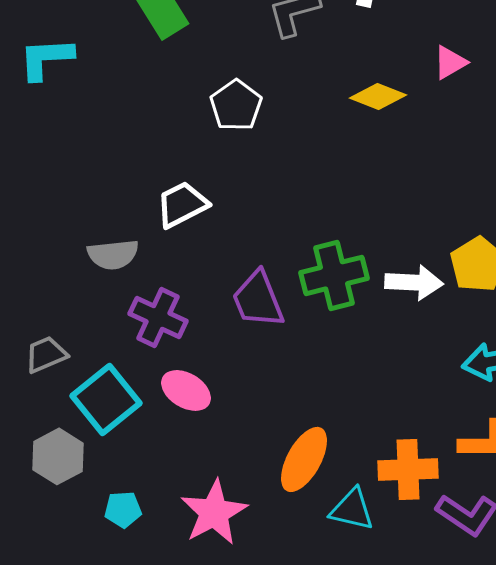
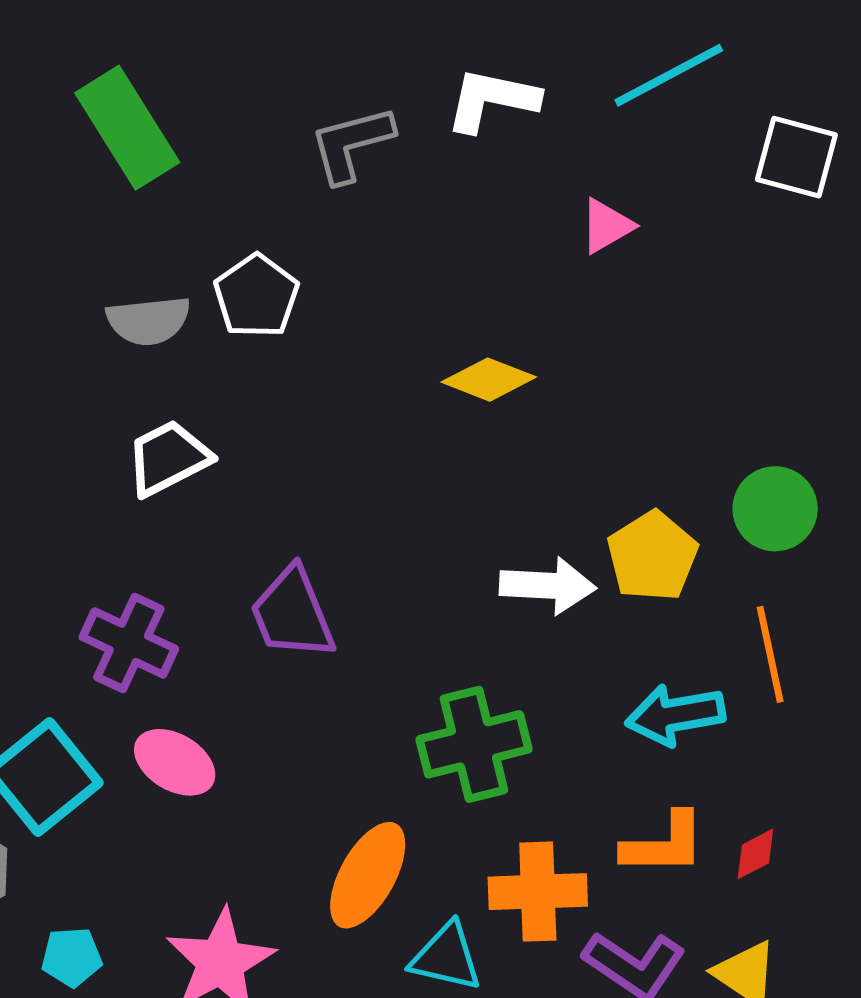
yellow diamond: (378, 96) -> (489, 380), moved
gray semicircle: (113, 254) -> (148, 321), moved
green cross: (334, 275) -> (474, 744), moved

